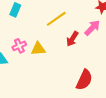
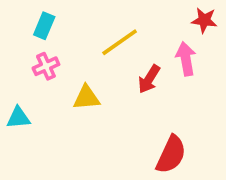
pink arrow: (92, 28) -> (186, 59), turned -54
pink cross: (19, 46) -> (46, 66), moved

